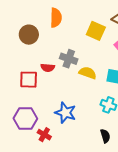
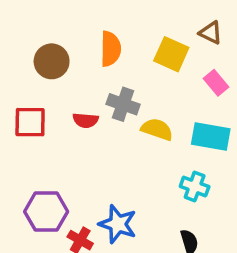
orange semicircle: (56, 18) -> (111, 49), moved
red square: (29, 80) -> (30, 122), moved
blue star: (65, 113) -> (118, 224), moved

